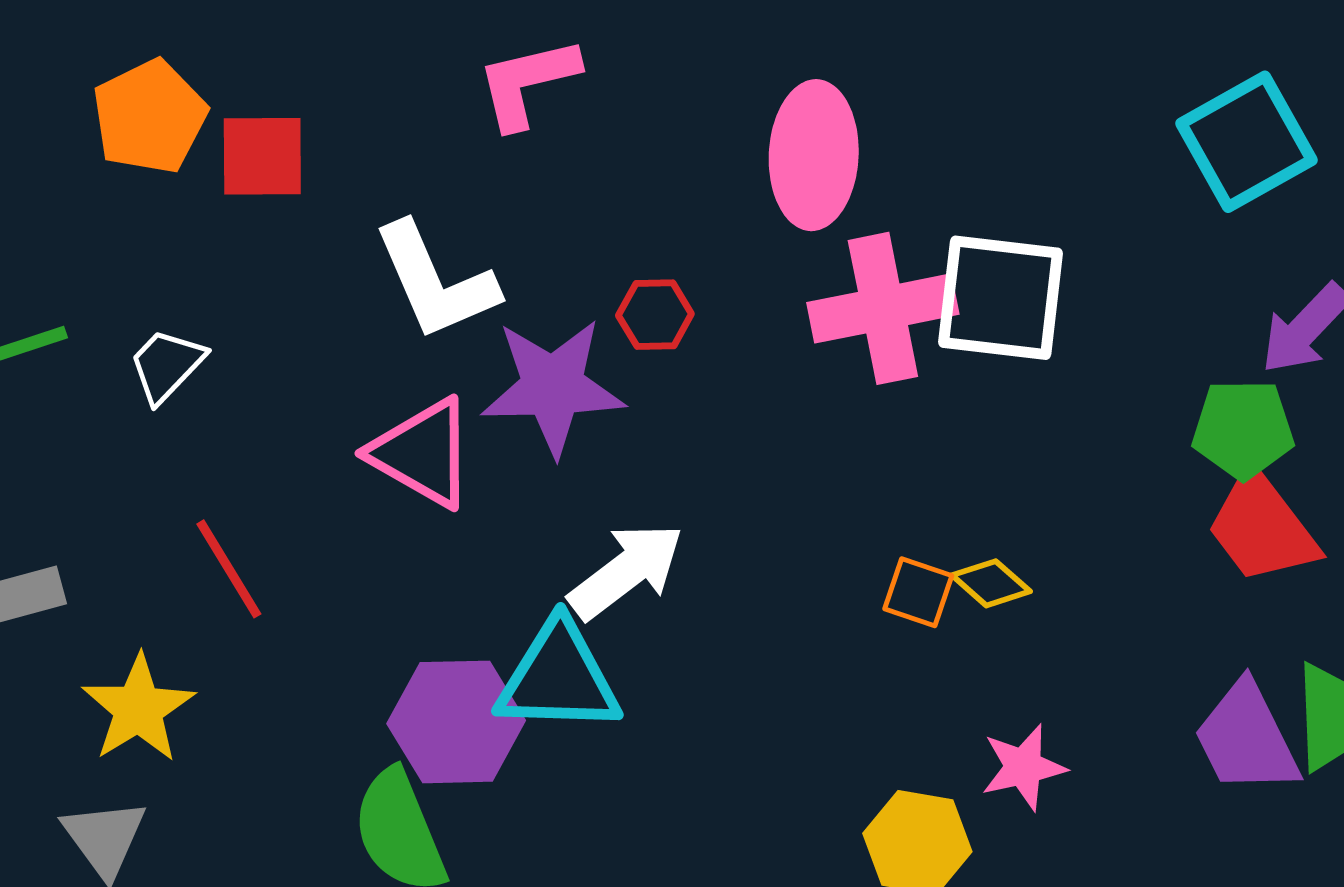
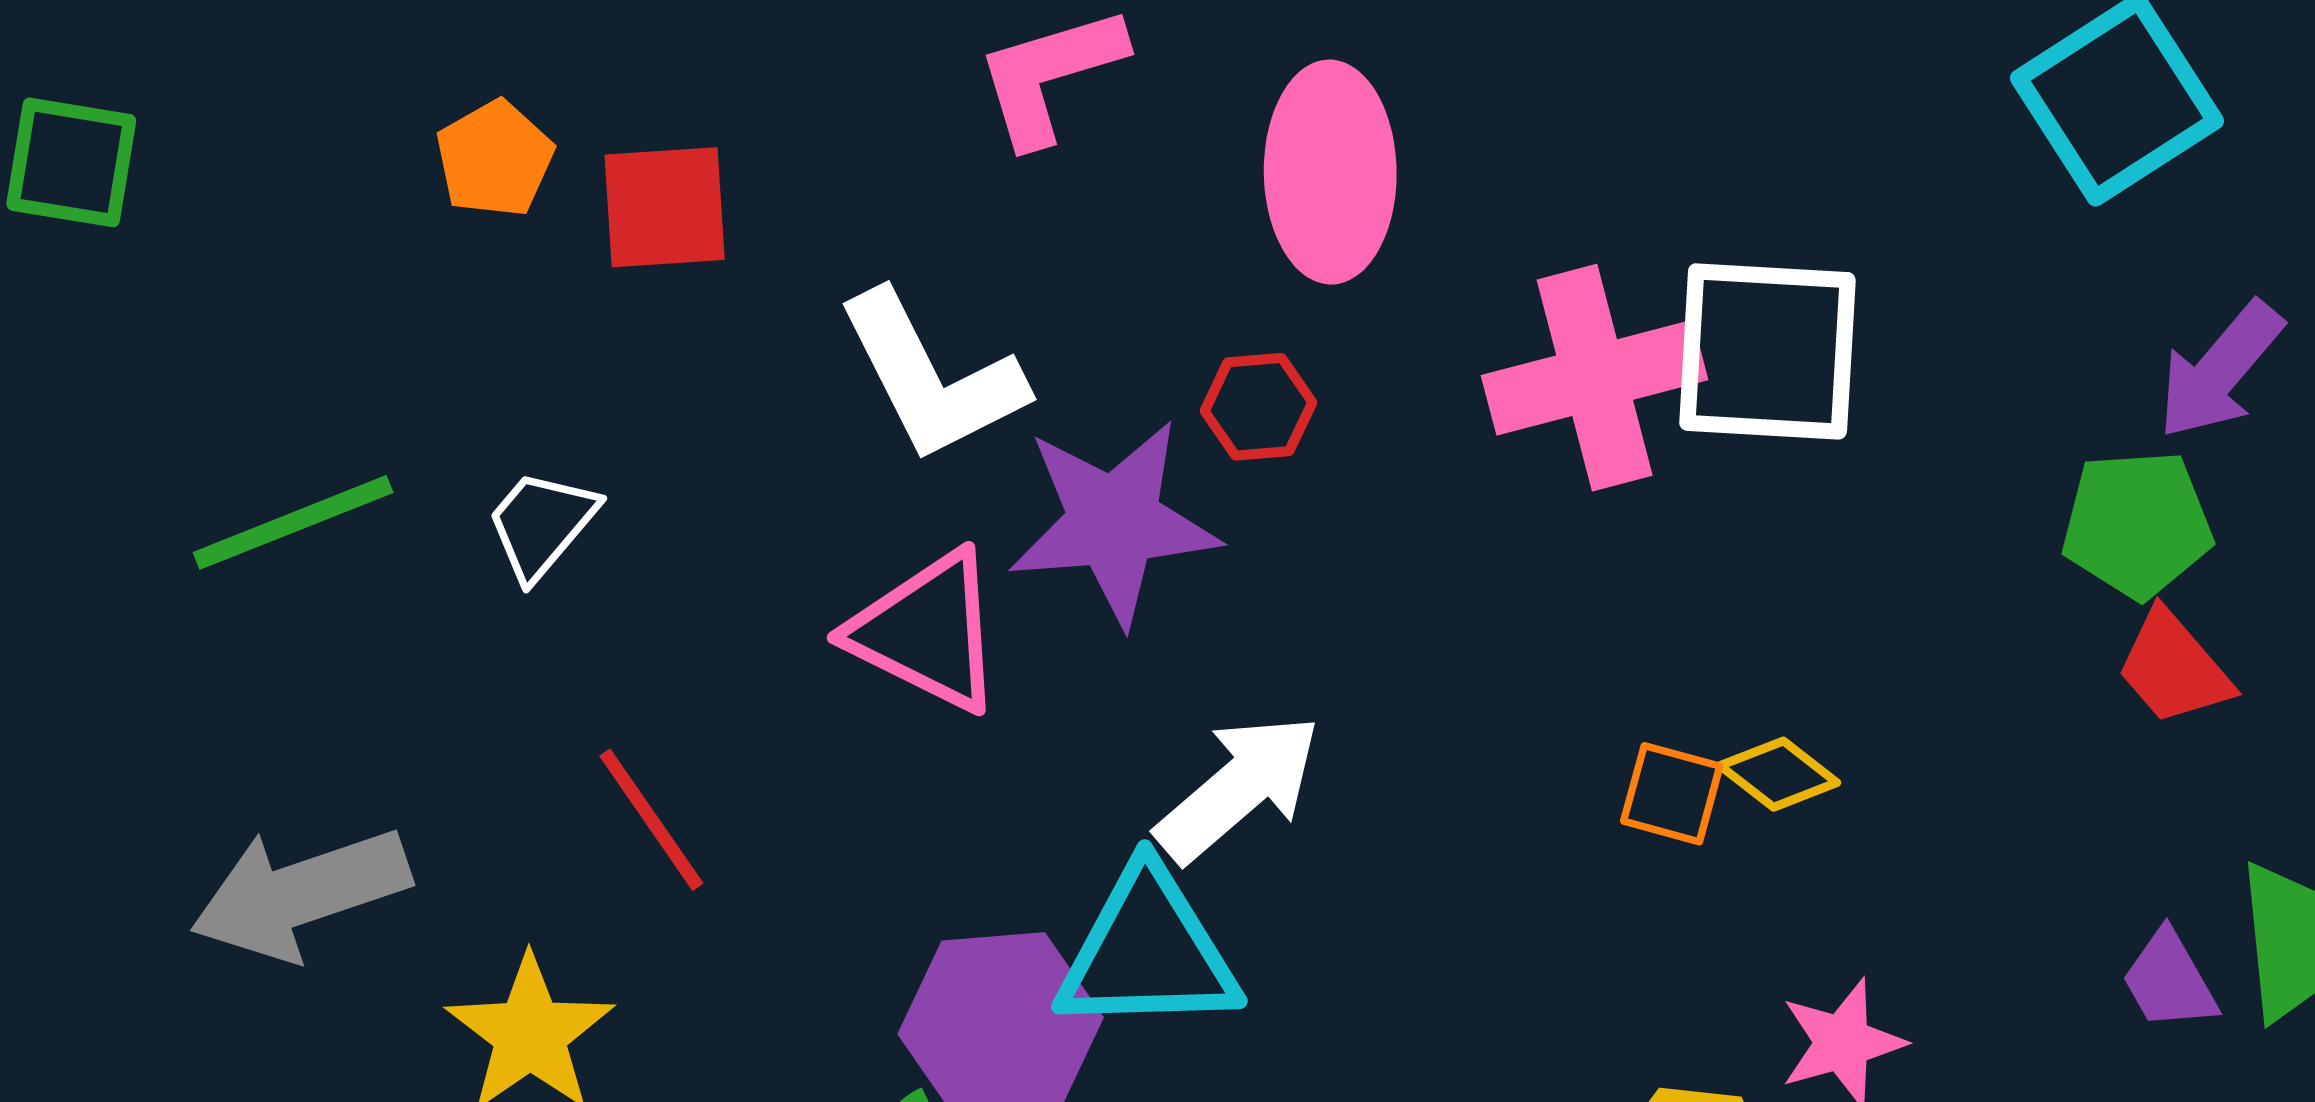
orange pentagon: (150, 117) -> (495, 159), size x0.7
pink ellipse: (814, 155) -> (1330, 172), moved
red trapezoid: (1262, 527) -> (2174, 668), size x0.7
purple trapezoid: (1246, 738) -> (2169, 980), size x0.6

